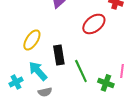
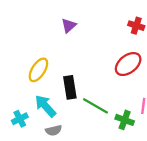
red ellipse: (94, 24) -> (128, 64), moved
green line: (81, 71) -> (95, 106), turned -35

